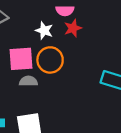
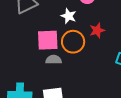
red star: (73, 28) -> (97, 30), moved

